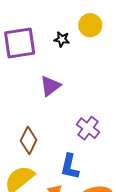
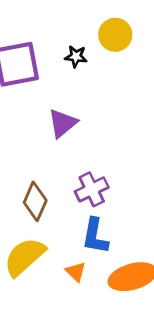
purple cross: (88, 128) -> (92, 189), moved, turned 30

